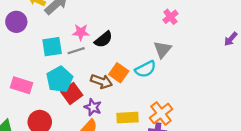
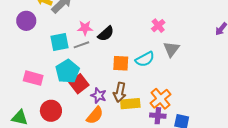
pink cross: (170, 17) -> (158, 26), moved
gray triangle: (162, 49) -> (171, 49), moved
orange square: (119, 73) -> (121, 63), turned -30
brown arrow: (101, 81) -> (120, 92), moved, turned 84

